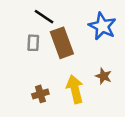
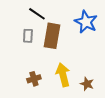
brown rectangle: (62, 43) -> (52, 36), turned 30
brown star: (104, 76) -> (87, 84), moved

